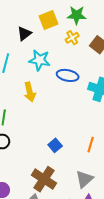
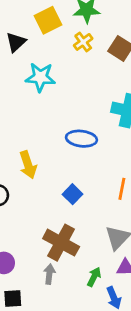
blue ellipse: (68, 75) -> (81, 139), moved
yellow arrow: (30, 92) -> (28, 165), moved

